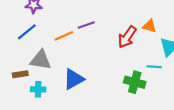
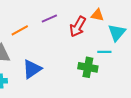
purple line: (86, 25) -> (49, 18), moved

